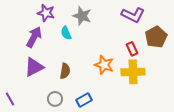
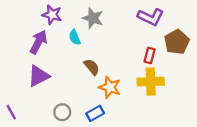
red rectangle: (132, 49) -> (149, 56), turned 40
orange star: (104, 65) -> (110, 87), moved
brown semicircle: (65, 71) -> (92, 67), moved, turned -49

